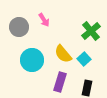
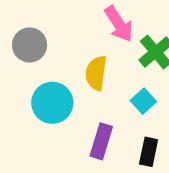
pink arrow: (44, 20) -> (119, 24), moved, size x1.5
yellow semicircle: (63, 54) -> (96, 73), moved, turned 48

